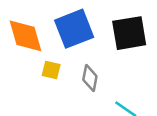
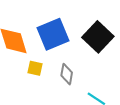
black square: (129, 33) -> (98, 37), turned -36

